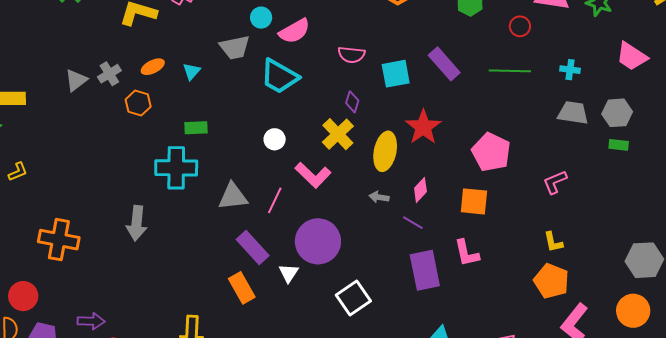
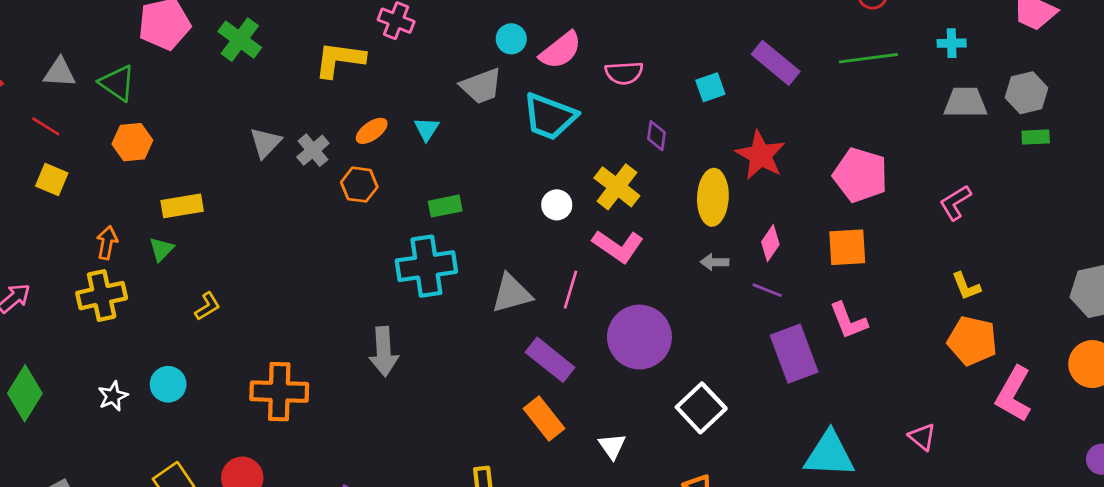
pink semicircle: (351, 55) -> (624, 73), moved
cyan square: (396, 74) -> (710, 87), size x0.7
gray triangle: (76, 80) -> (265, 143), moved
yellow cross: (338, 134) -> (617, 187), moved
white triangle: (289, 273) -> (612, 446), moved

